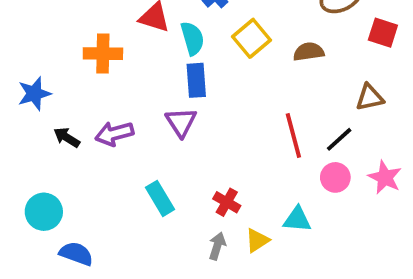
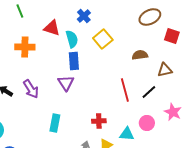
brown semicircle: (309, 52) -> (140, 55), moved
purple arrow: (114, 134) -> (31, 89), turned -108
pink circle: (335, 177) -> (147, 123), moved
cyan rectangle: (160, 198) -> (55, 123), turned 42
red cross: (227, 202) -> (99, 121), moved, turned -32

